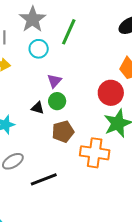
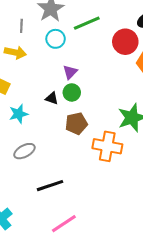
green line: (69, 32) -> (87, 23), turned 40
red circle: (111, 93) -> (125, 42), moved
black line: (44, 179) -> (50, 186), moved

